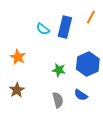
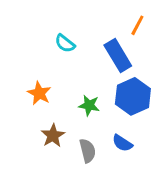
blue rectangle: (65, 27) -> (118, 56), moved, turned -45
orange star: (18, 57) -> (39, 93), moved
brown star: (17, 90) -> (53, 136), moved

